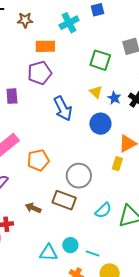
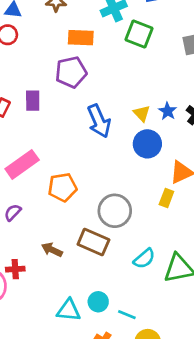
green square: (100, 60) -> (139, 34), moved
yellow triangle: (96, 92) -> (142, 113), moved

